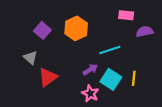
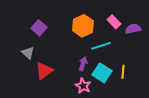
pink rectangle: (126, 15) -> (114, 22), moved, turned 40
orange hexagon: (76, 28) -> (83, 26), moved
purple arrow: (90, 70) -> (83, 64), turned -40

